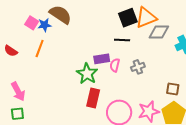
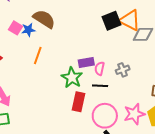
orange triangle: (146, 18) -> (130, 20), turned 50
black line: (122, 40) -> (100, 86), moved
orange line: (40, 48) -> (38, 55), moved

